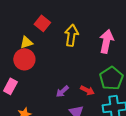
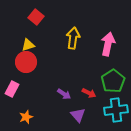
red square: (42, 23) -> (36, 17), moved
purple arrow: (62, 91) -> (64, 94), turned -104

